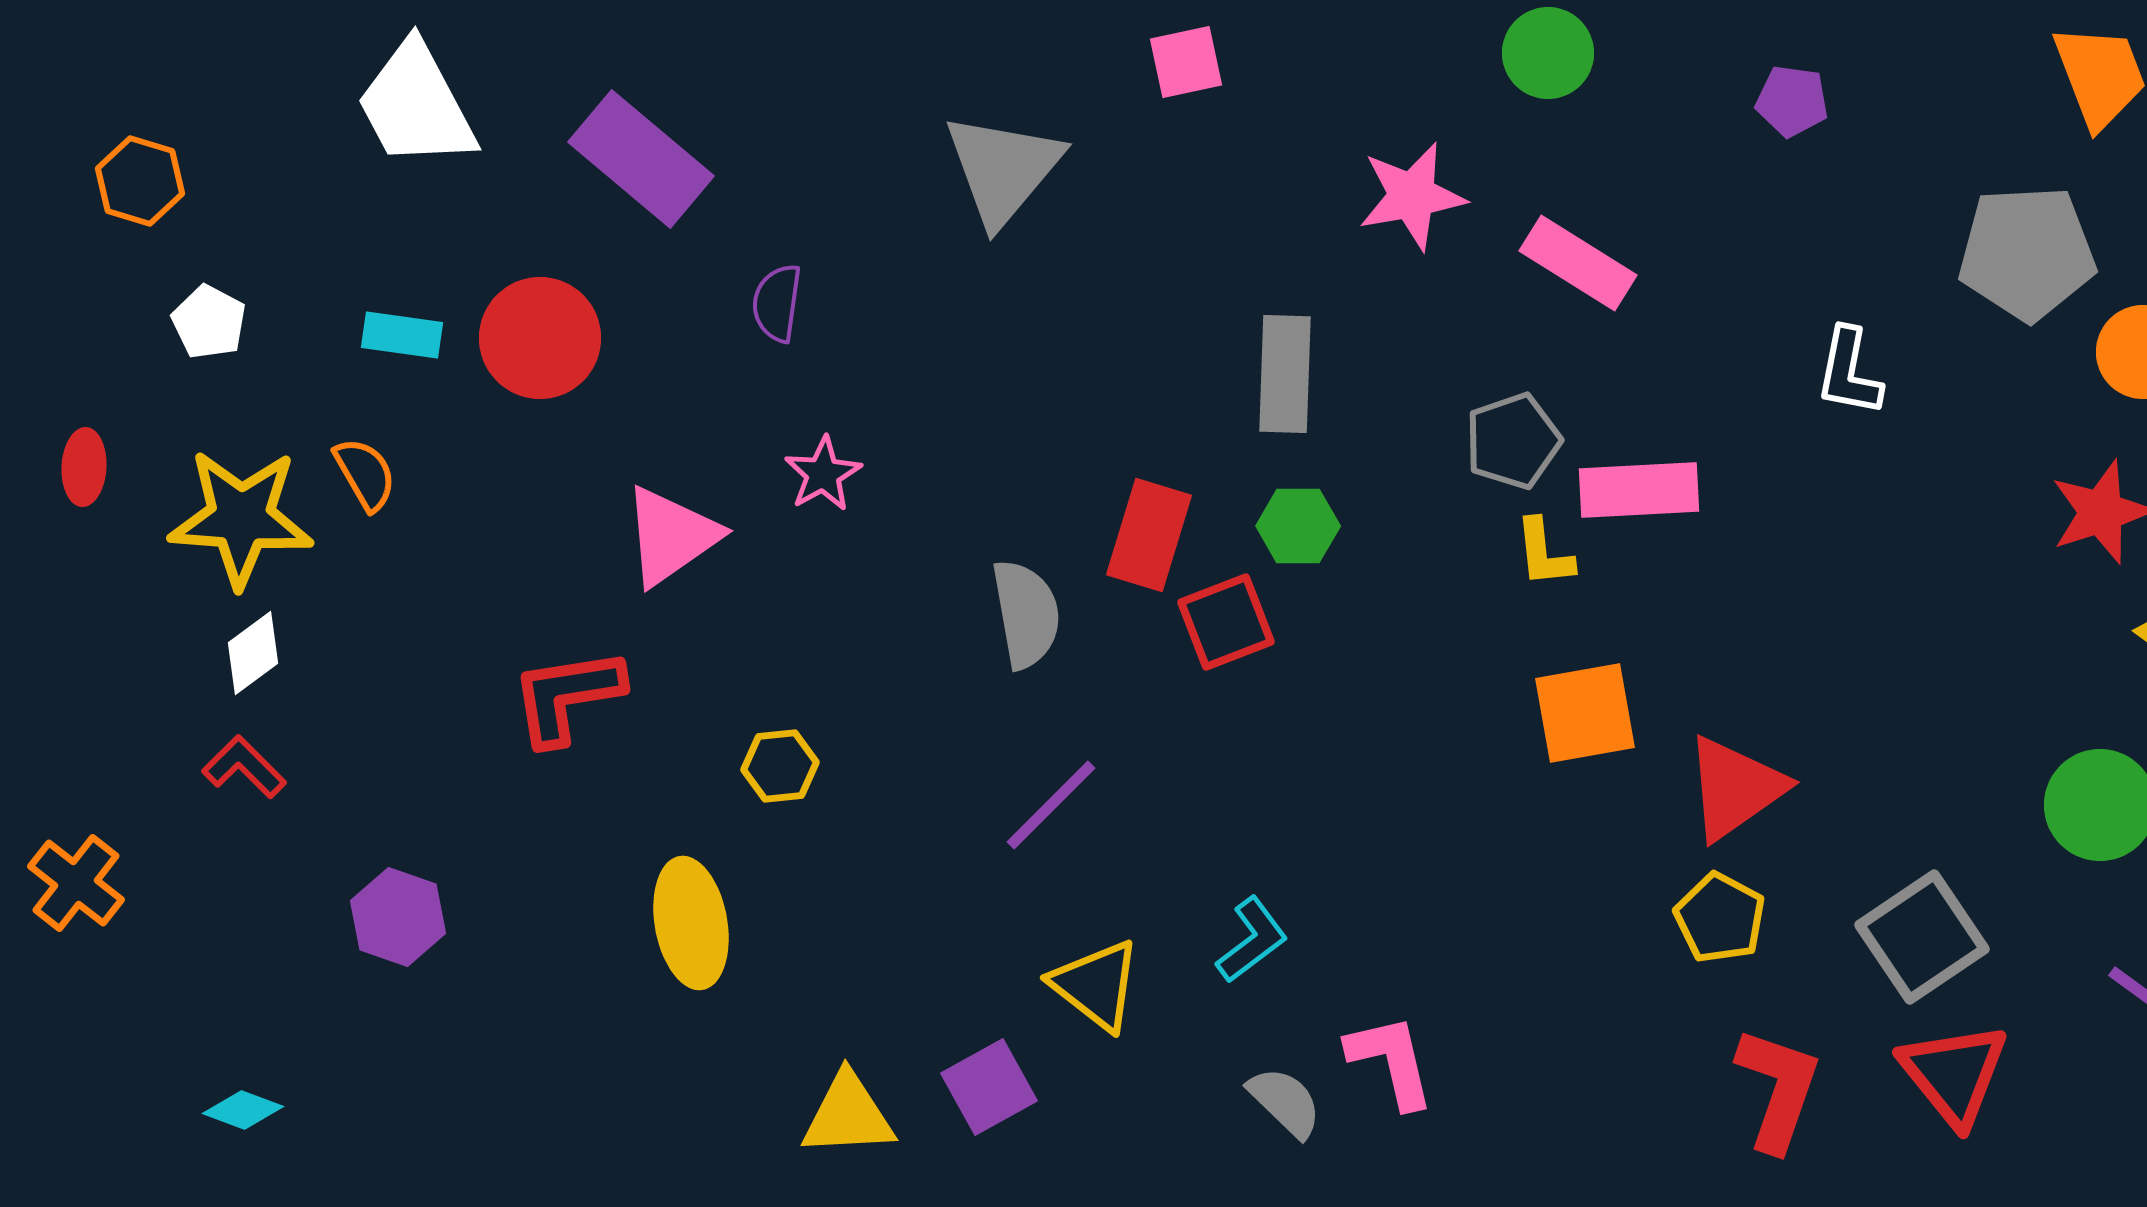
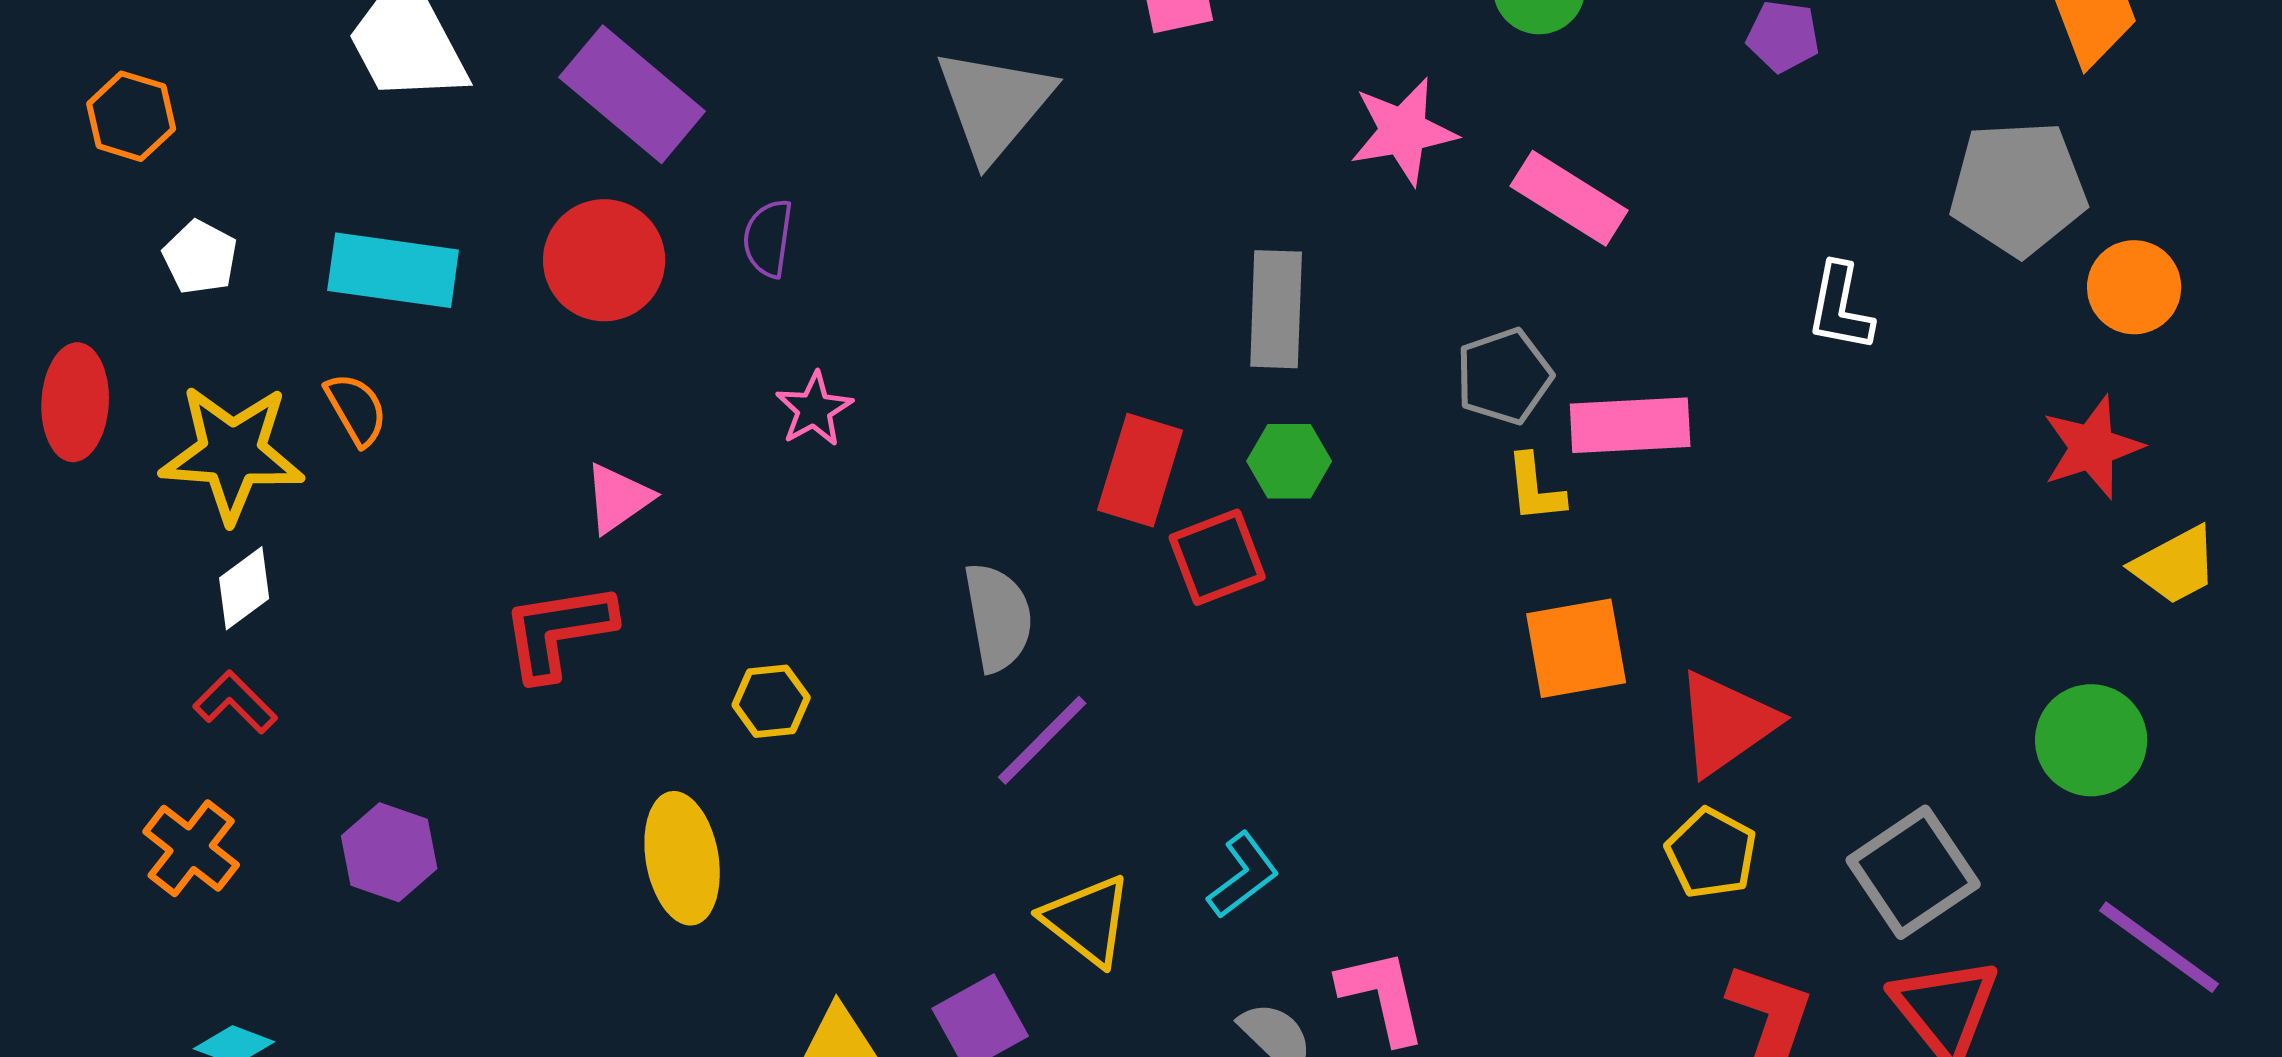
cyan rectangle: (402, 335) -> (393, 270), size x1.6
red circle: (540, 338) -> (604, 260), moved
red ellipse: (84, 467) -> (75, 402), size x1.5
pink triangle: (671, 536) -> (618, 498), moved, size x0.7
gray semicircle: (1026, 614) -> (998, 617), moved
orange cross: (76, 883) -> (191, 848), moved

